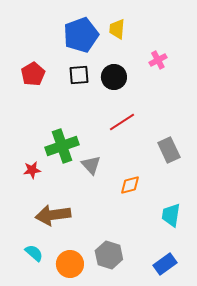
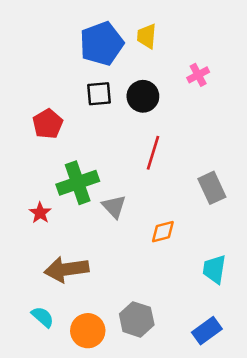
red pentagon: (33, 74) -> (48, 124), moved
red line: (122, 122) -> (153, 153), turned -40
red star: (32, 170) -> (40, 213), turned -30

